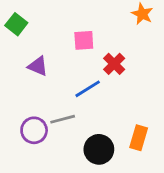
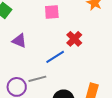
pink square: (84, 40) -> (52, 12), moved

